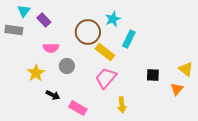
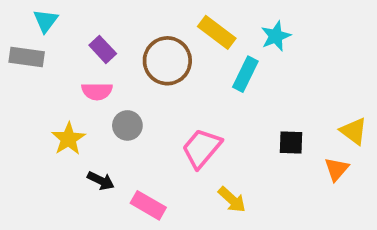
cyan star: (113, 19) -> (276, 36), moved
purple rectangle: (44, 20) -> (103, 49), moved
yellow rectangle: (105, 52) -> (217, 32), moved
yellow arrow: (122, 105) -> (232, 200), turned -42

